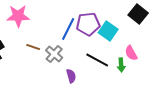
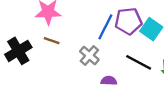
brown line: (33, 47) -> (52, 41), moved
purple semicircle: (71, 76) -> (109, 81), turned -72

